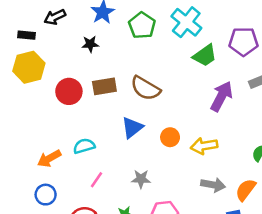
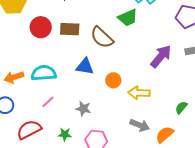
green trapezoid: (205, 55) -> (128, 18), moved
blue triangle: (132, 128) -> (85, 66), turned 36
cyan semicircle: (84, 146) -> (44, 73), size x1.4

